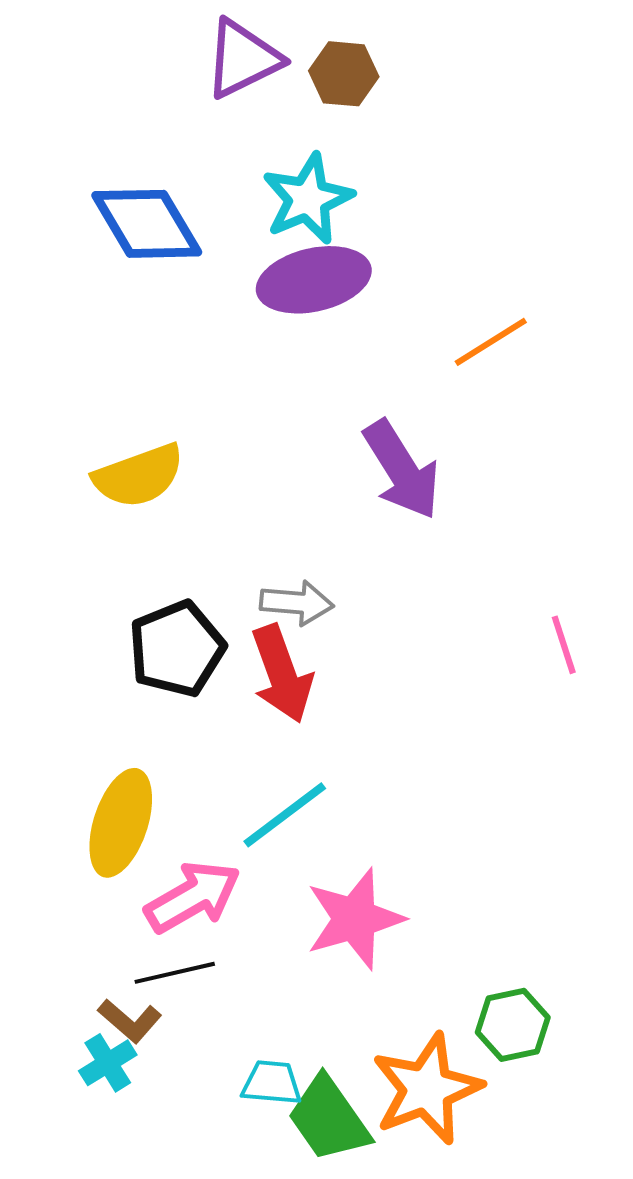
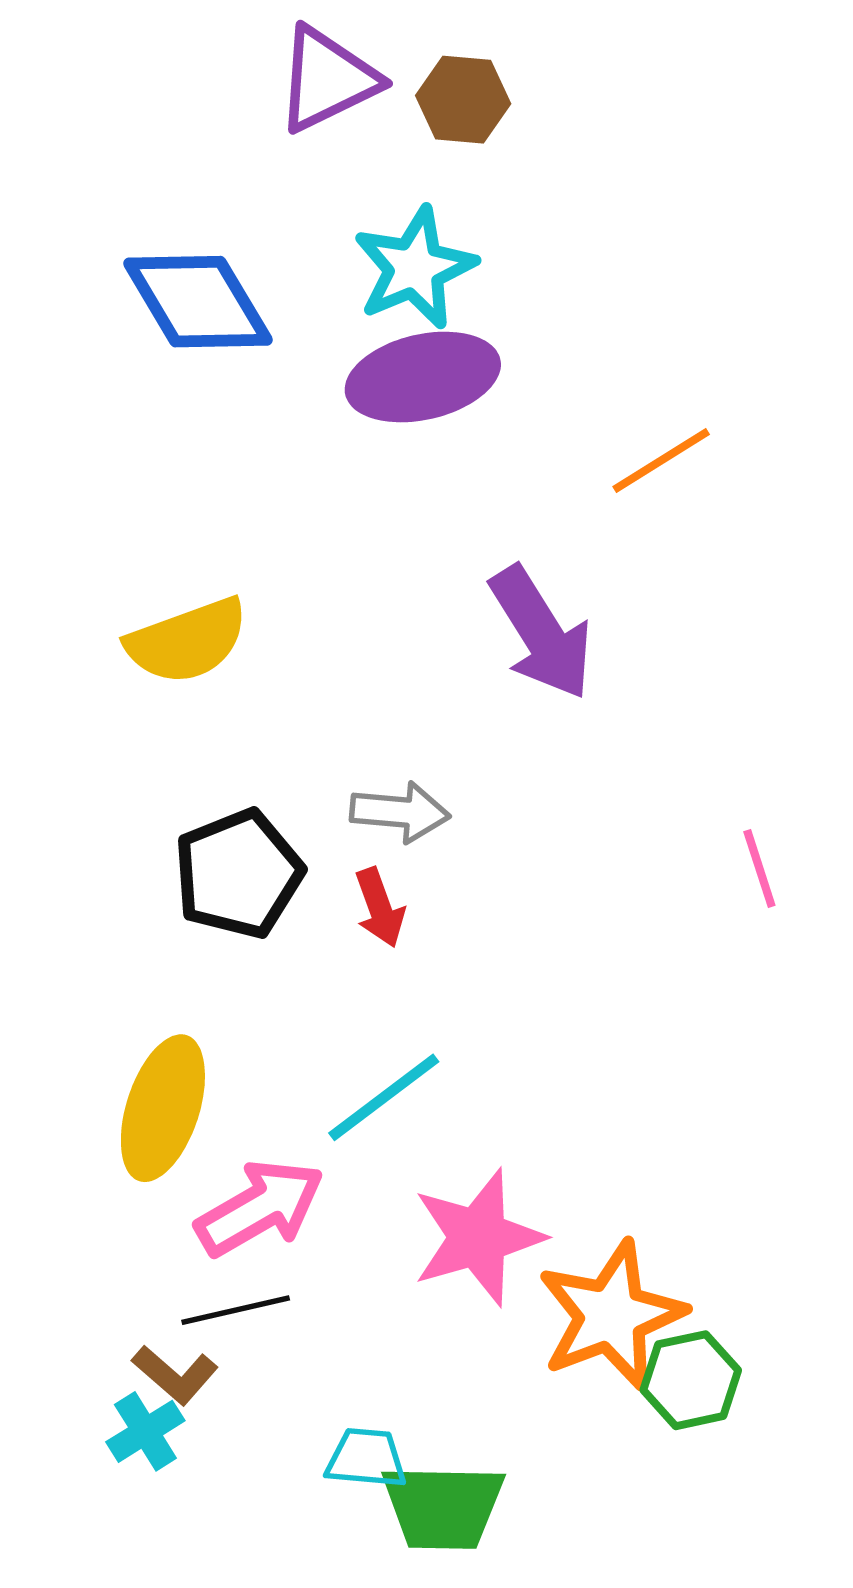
red arrow: (282, 674) -> (380, 908), size x0.6
orange star: (427, 1089) -> (611, 1316), moved
green trapezoid: (329, 1119) -> (443, 1507), turned -54

